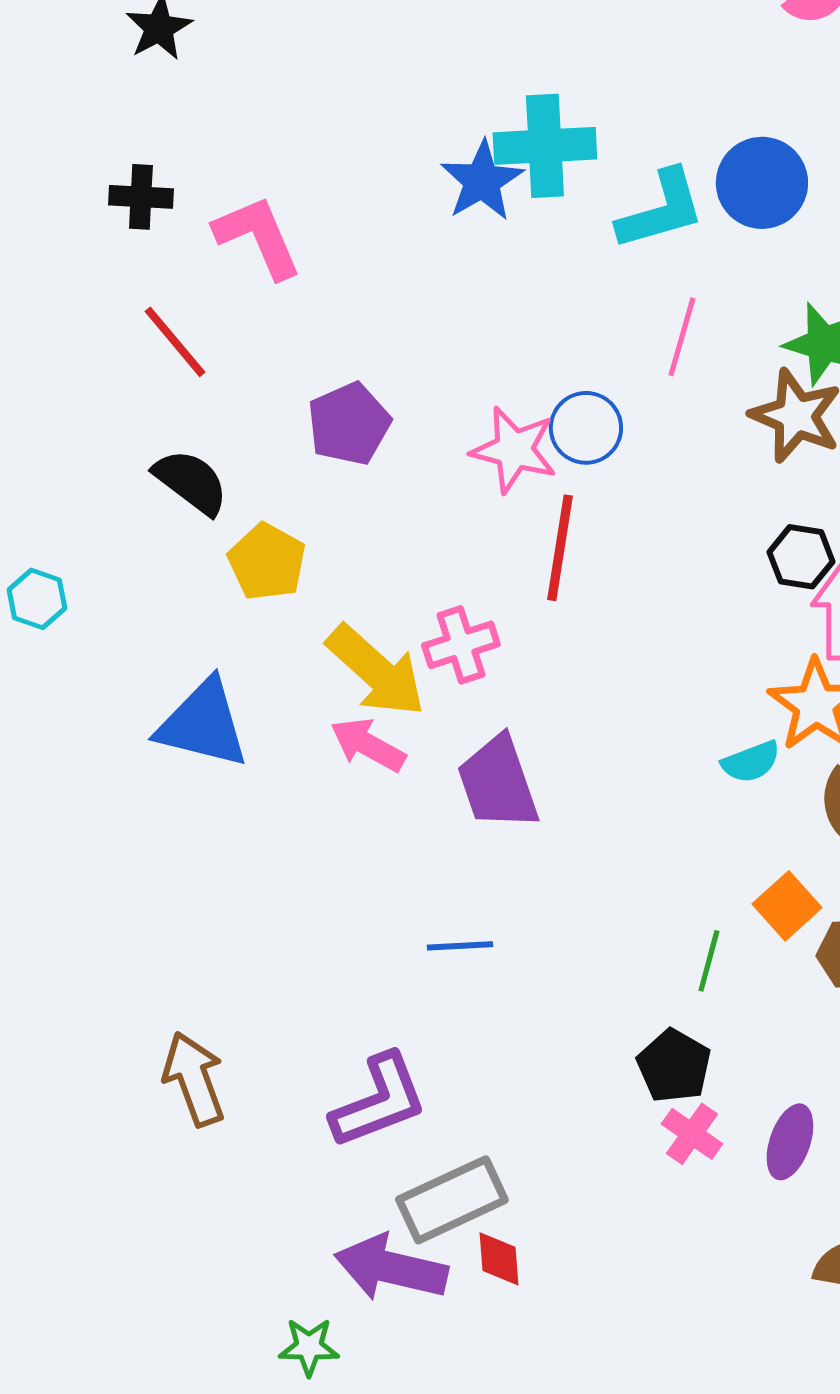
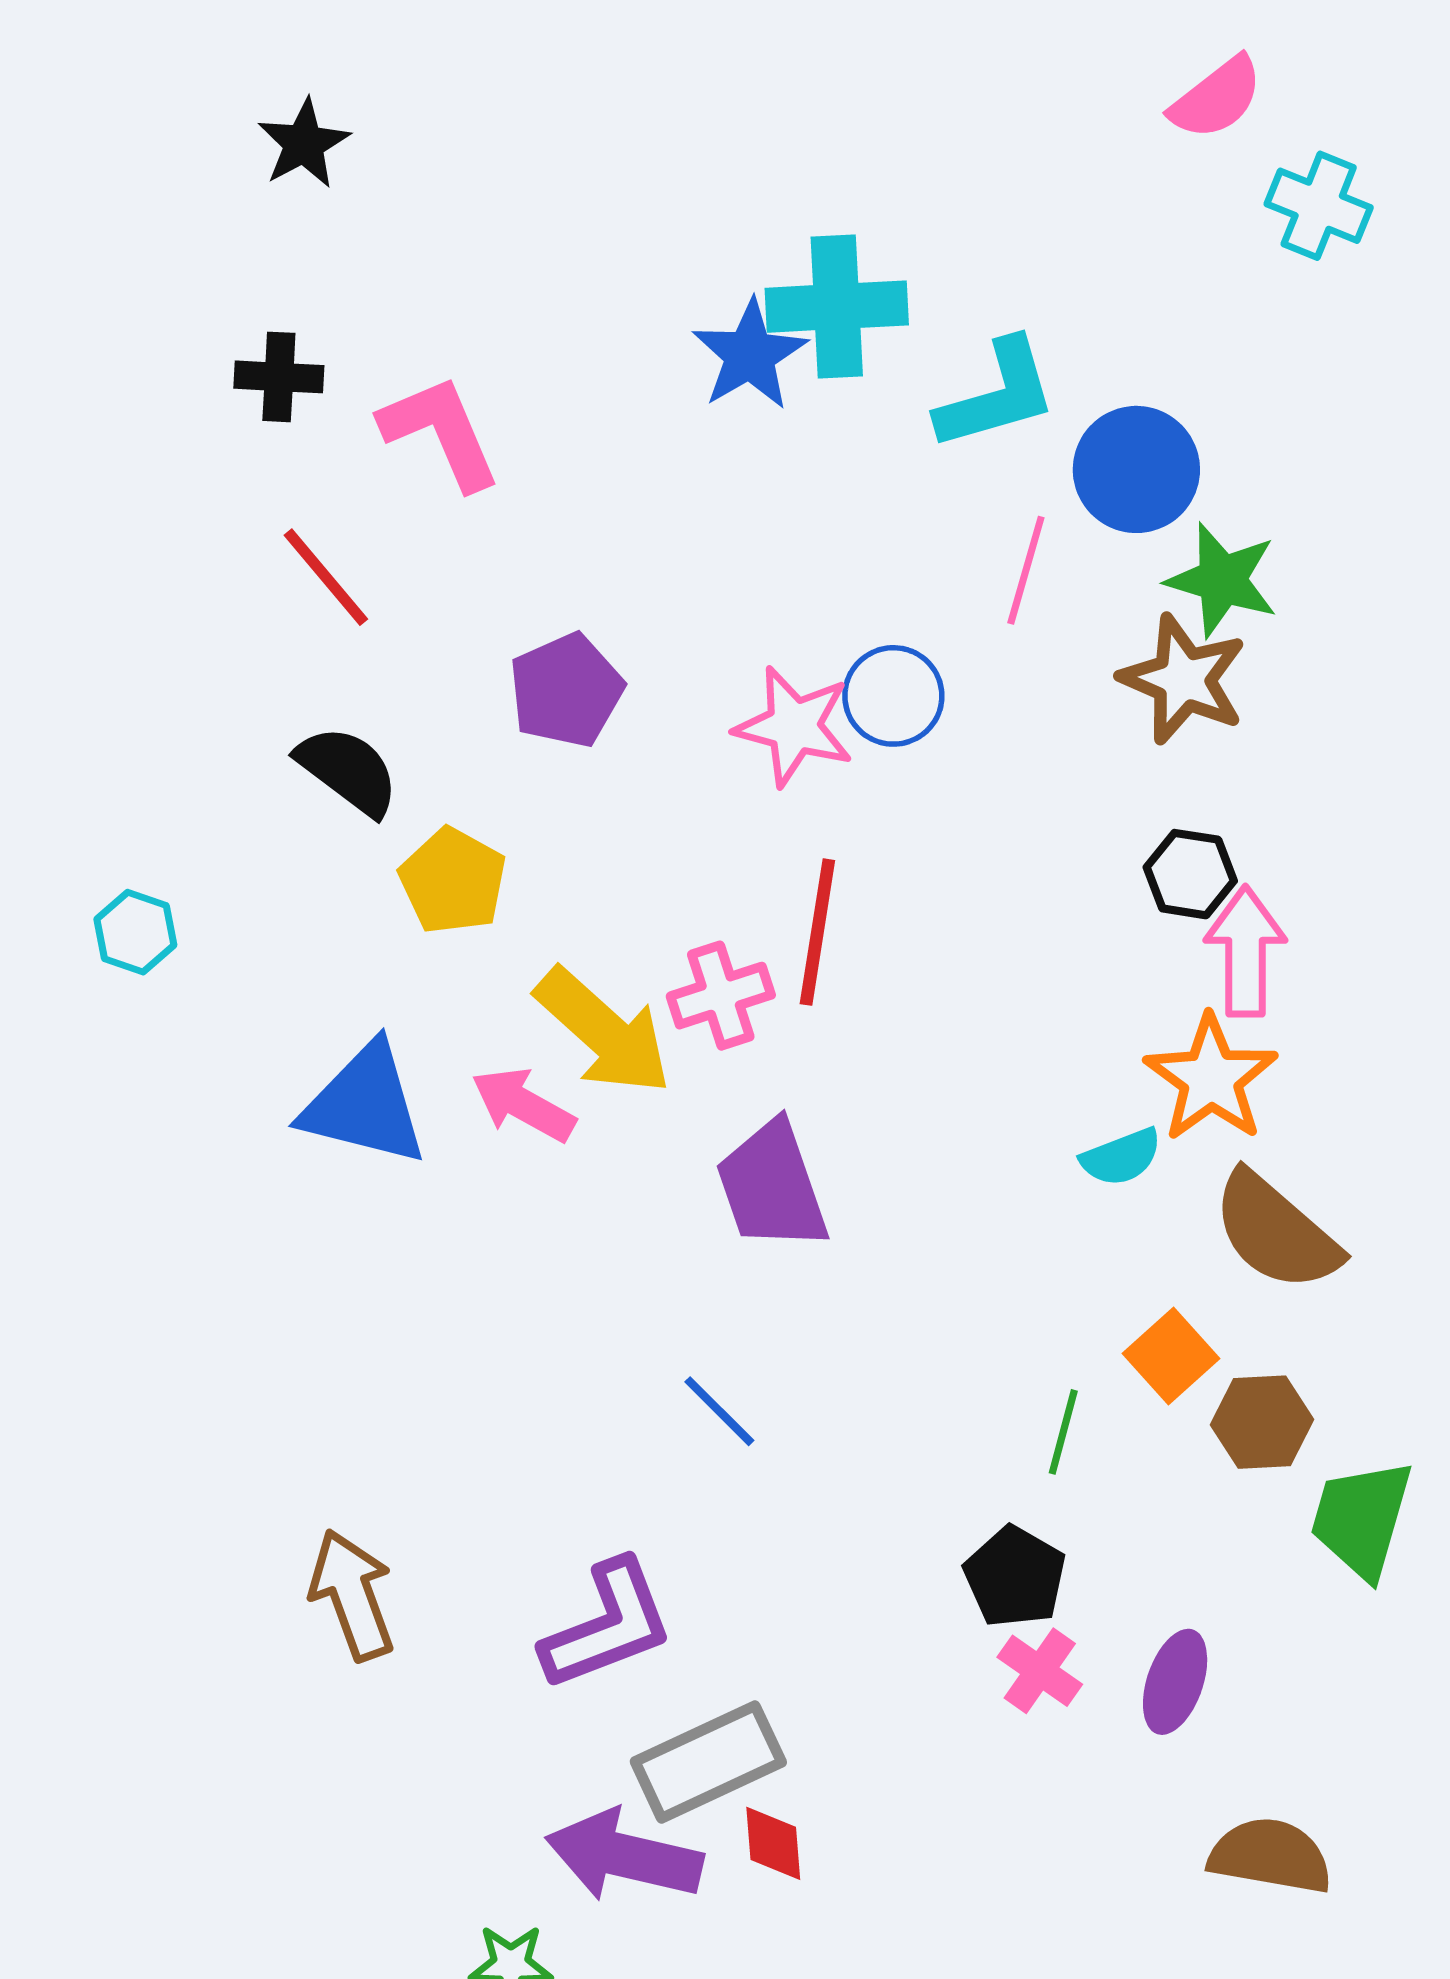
blue circle: (762, 183) -> (1136, 469), moved
red line: (560, 548) -> (817, 932), moved
pink arrow: (368, 745) -> (523, 1105), moved
blue line: (460, 946) -> (719, 1411), turned 48

